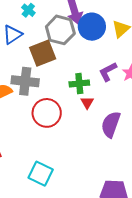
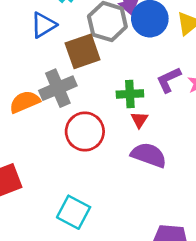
gray cross: (25, 81) -> (58, 88), turned -32
purple semicircle: (111, 124) -> (149, 155), moved, turned 88

